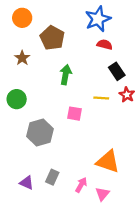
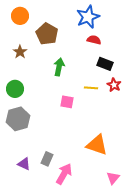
black rectangle: (117, 71) -> (105, 64), turned -35
gray hexagon: (40, 133) -> (18, 119), moved
pink arrow: (81, 185) -> (64, 174), moved, size x1.5
pink triangle: (102, 194) -> (113, 178), moved

